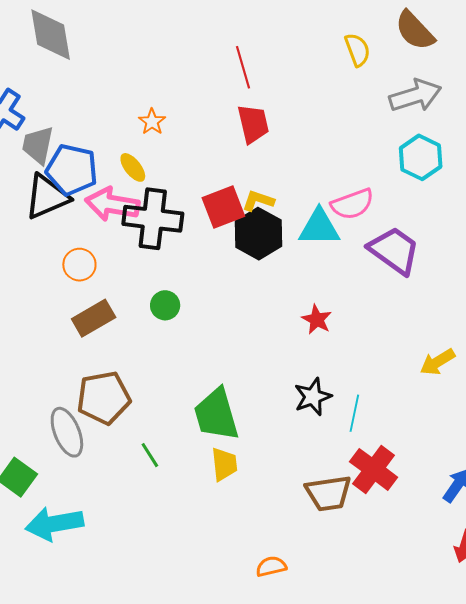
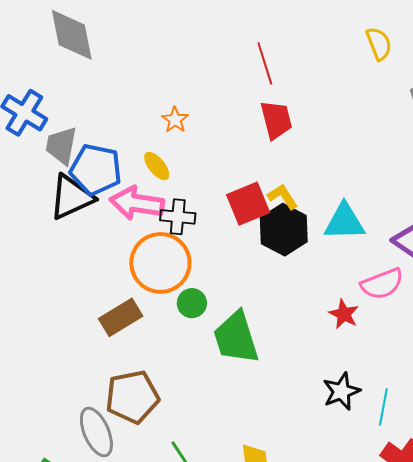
yellow L-shape: (258, 201) -> (283, 197), turned 40
pink semicircle: (352, 204) -> (382, 284), moved
black cross: (153, 219) -> (178, 217), size x0.6
orange circle: (79, 265) -> (160, 263), moved, size x1.8
green trapezoid: (216, 414) -> (236, 338), moved

